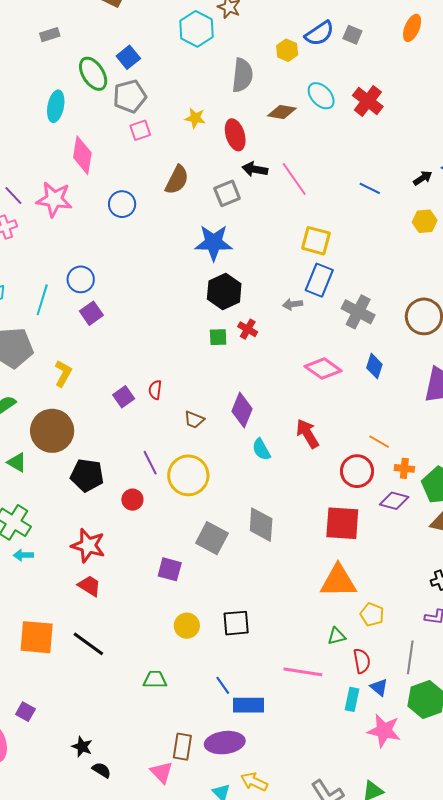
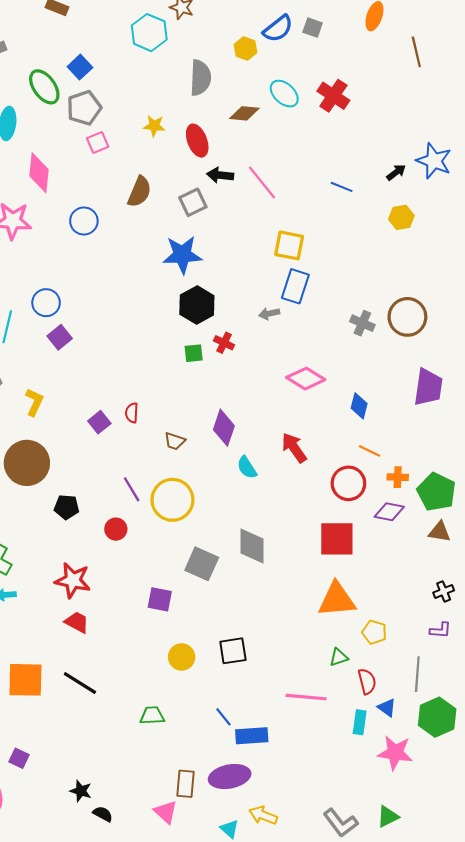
gray cross: (358, 312) -> (362, 323), moved, size x0.7
blue diamond: (374, 366) -> (359, 406), moved
black pentagon: (87, 475) -> (67, 507), size x0.7

